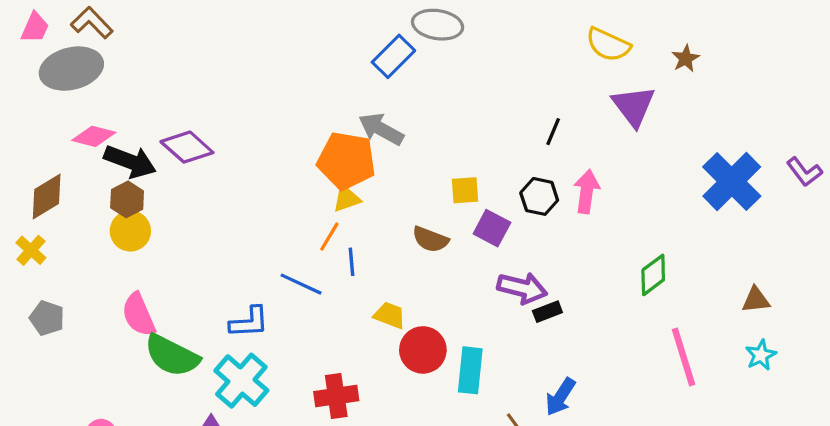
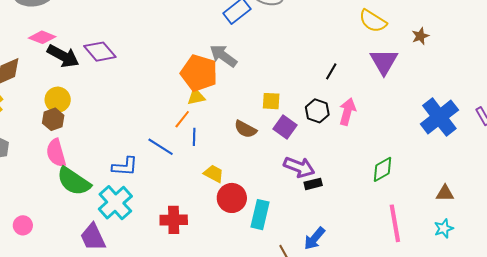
brown hexagon: (127, 199) -> (53, 119), moved

